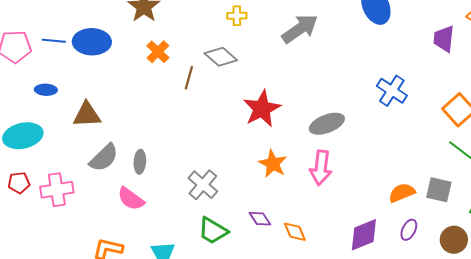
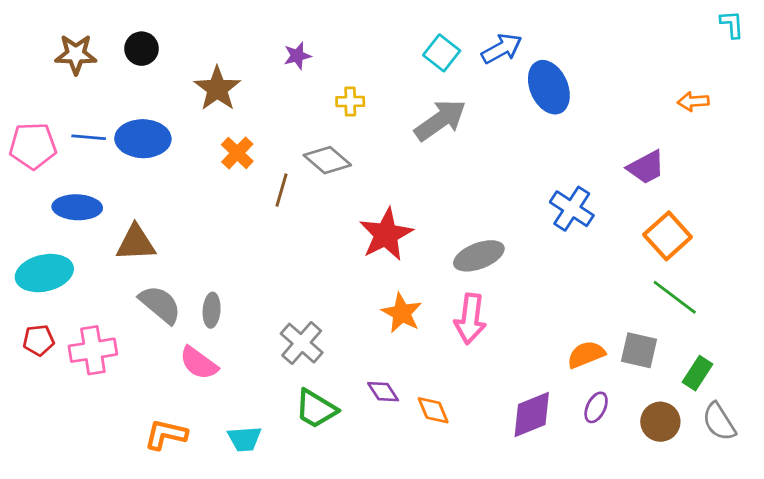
purple trapezoid: (444, 39) -> (646, 167), moved, turned -124
blue ellipse: (46, 90) -> (77, 207), size x1.5
gray semicircle: (104, 158) -> (160, 304), turned -96

